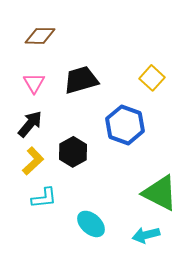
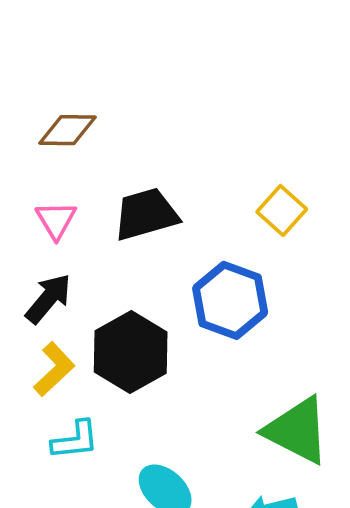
black hexagon: (73, 152) -> (131, 352), size x1.4

